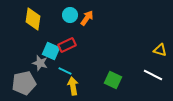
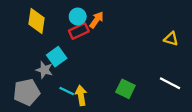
red rectangle: (67, 45) -> (79, 31), moved
yellow triangle: (160, 50) -> (171, 39), moved
cyan square: (51, 51) -> (57, 57), turned 30
cyan line: (65, 71) -> (67, 91), moved

